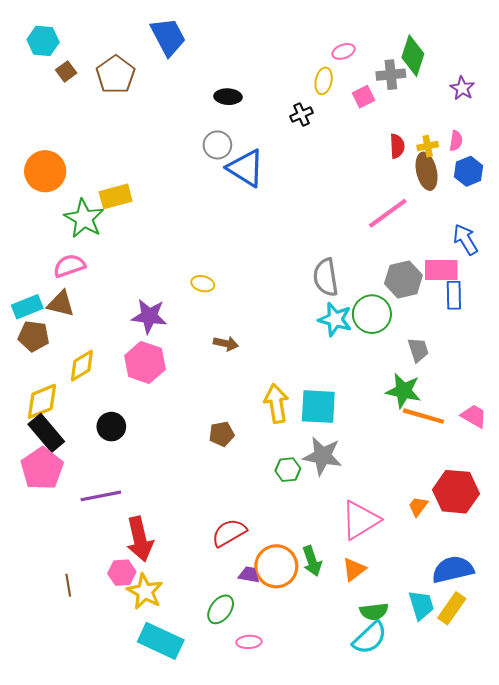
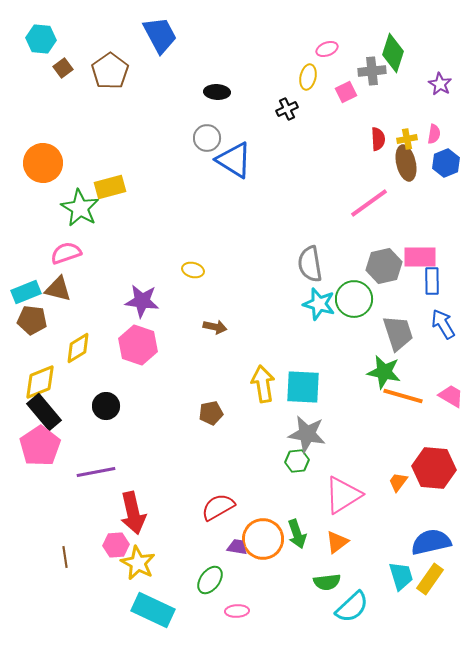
blue arrow: (465, 240) -> (443, 324), moved
gray trapezoid: (418, 350) -> (398, 333), size x1.5
green hexagon: (288, 470) -> (297, 461), moved
green semicircle: (374, 611) -> (327, 582), moved

